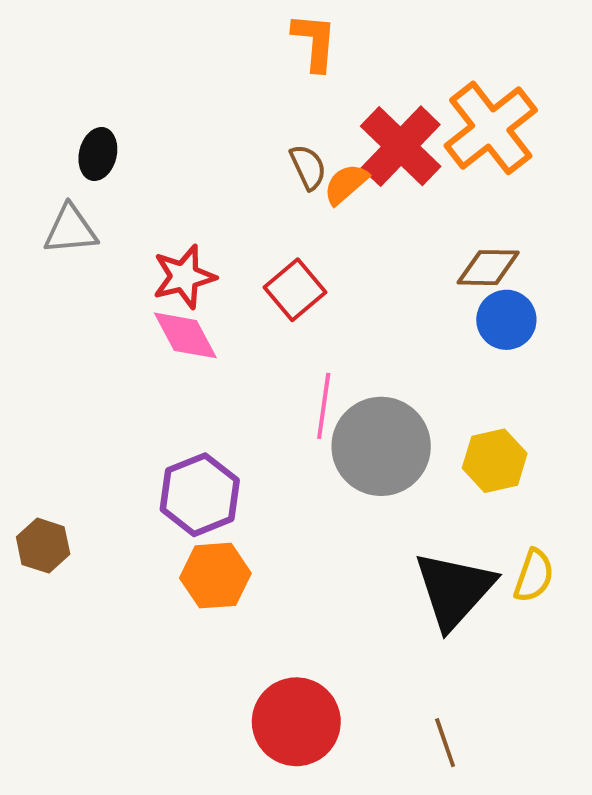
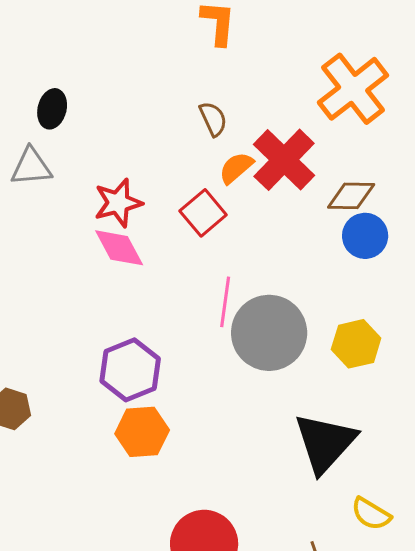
red cross: (401, 146) -> (284, 160), moved
orange semicircle: (346, 184) -> (236, 168), moved
yellow semicircle: (534, 576) -> (371, 514), moved, turned 102

